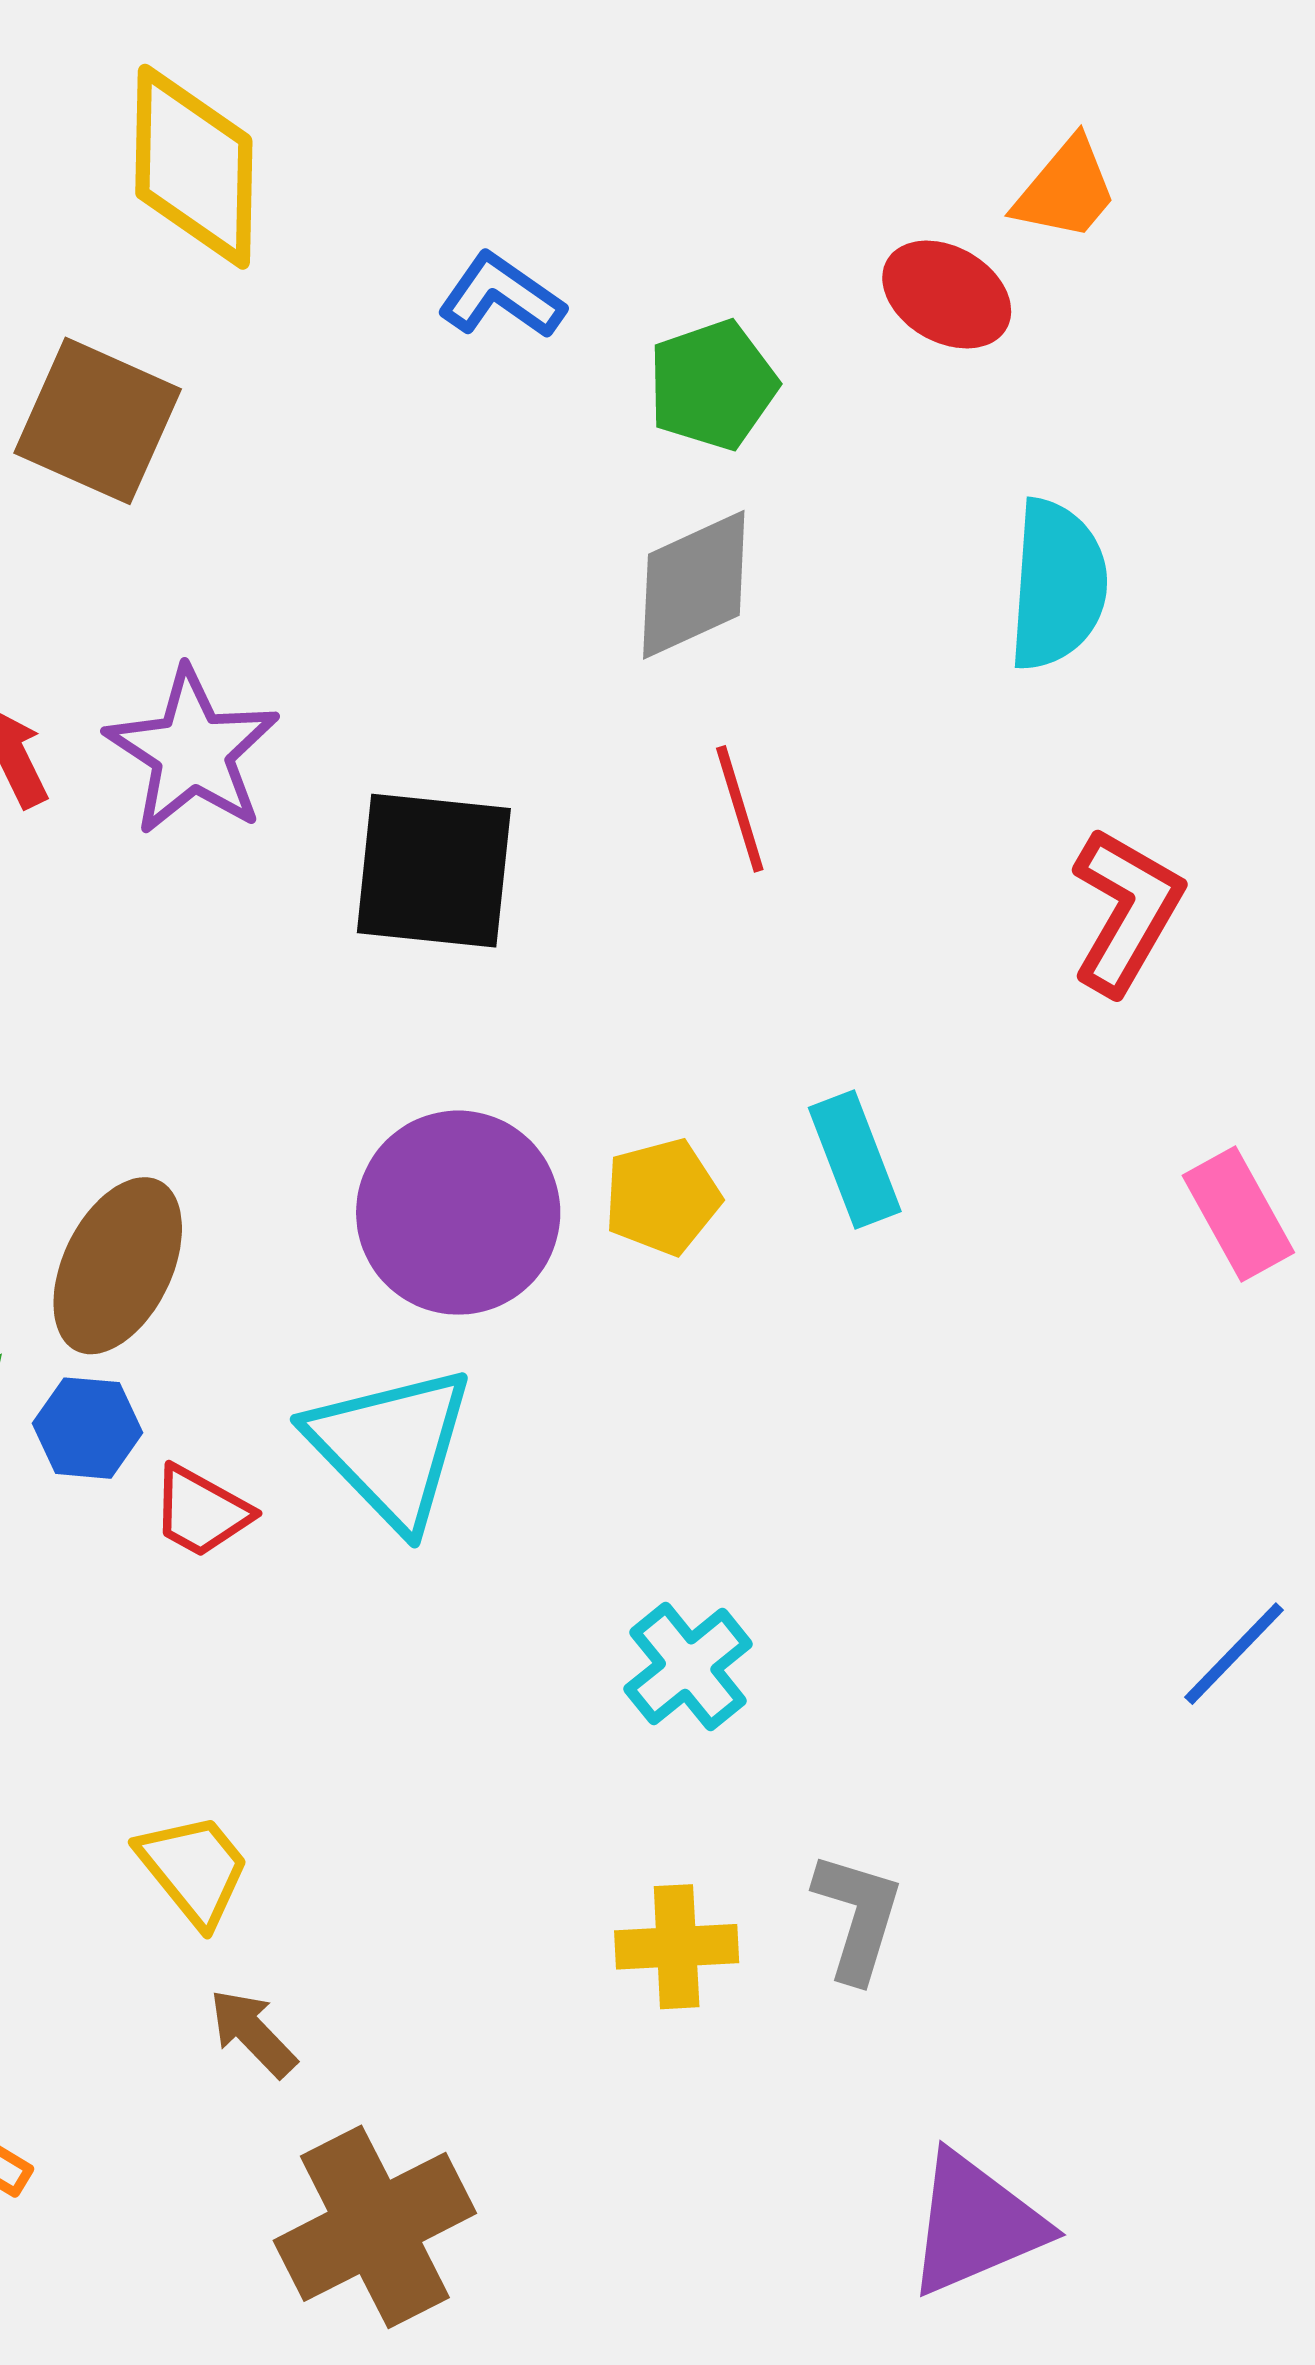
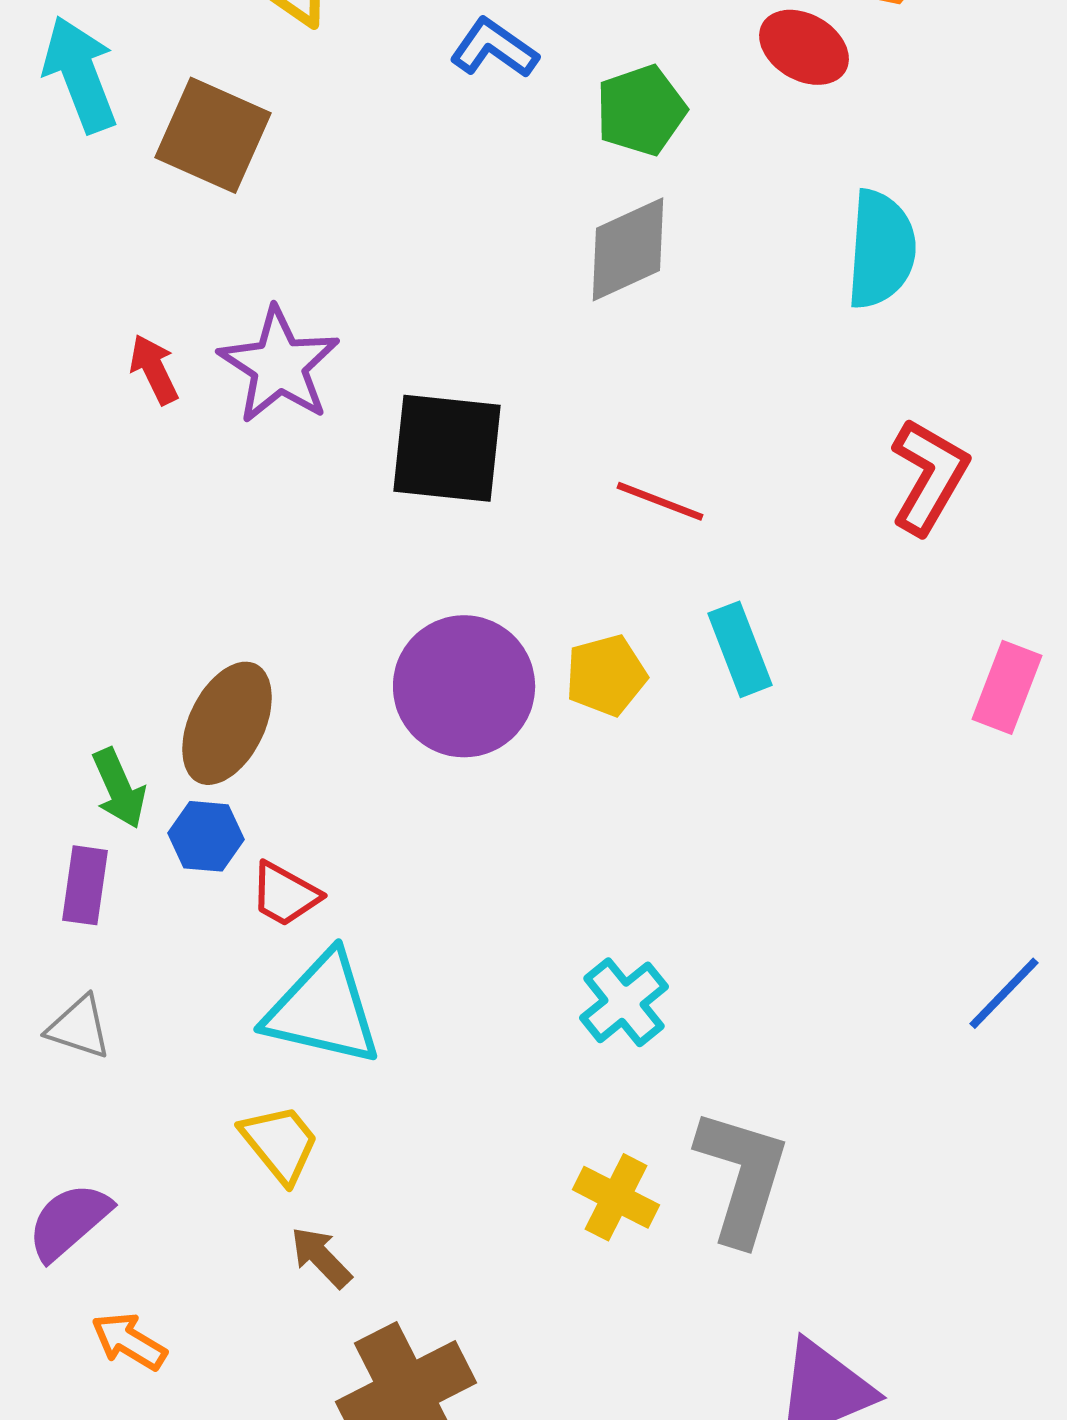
red line: (740, 809) -> (660, 501), moved, turned -52
pink rectangle: (1238, 1214) -> (1007, 687), turned 50
cyan triangle: (391, 1447) -> (323, 1009), moved, turned -33
gray L-shape: (858, 1917) -> (742, 1176), size x1.5
yellow cross: (677, 1947) -> (616, 1197), turned 30

